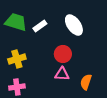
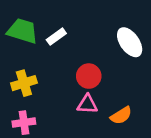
white ellipse: (74, 25) -> (130, 42), moved
orange semicircle: (86, 82) -> (121, 115), turned -140

